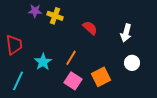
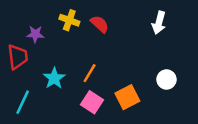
purple star: (35, 11) -> (35, 34), moved
red semicircle: (90, 28) -> (100, 24), moved
white arrow: (126, 33) -> (159, 23), moved

